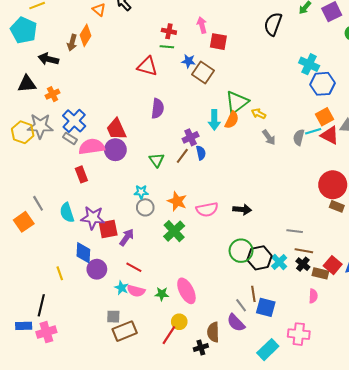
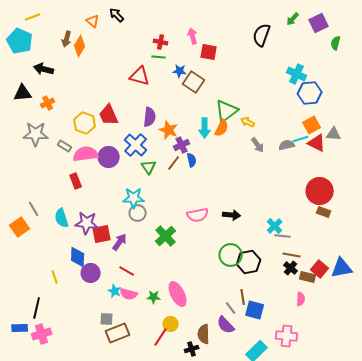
brown arrow: (72, 43) -> (67, 39), moved
blue cross: (74, 121) -> (136, 145), moved
red trapezoid: (116, 129) -> (109, 115), moved
yellow hexagon: (23, 132) -> (85, 123), moved
gray semicircle: (299, 137) -> (287, 145), turned 63
cyan star: (141, 192) -> (134, 198), size x1.5
orange star: (177, 201) -> (169, 130), moved
cyan cross: (279, 262) -> (275, 226), moved

